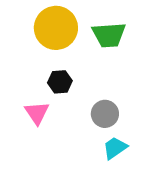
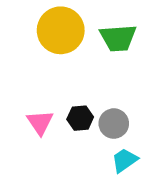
black hexagon: (60, 82) -> (80, 118), moved

